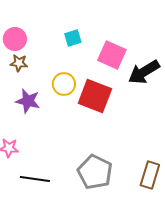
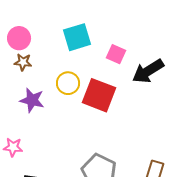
cyan square: (73, 38) -> (77, 37), size x1.6
pink square: (112, 55) -> (116, 54), size x0.7

